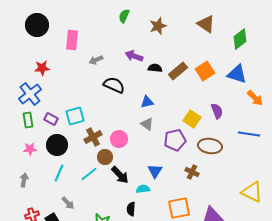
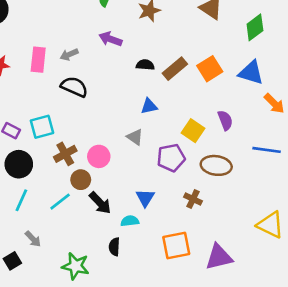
pink rectangle: (72, 40) -> (38, 60), moved
purple arrow: (134, 56) -> (110, 39), moved
black semicircle: (114, 85) -> (74, 87), moved
blue triangle: (147, 102) -> (149, 106), moved

